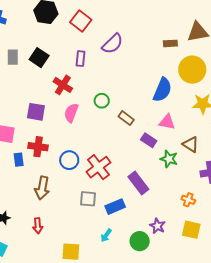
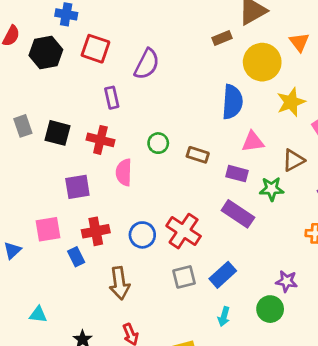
black square: (39, 58) -> (58, 133), moved
brown triangle: (191, 144) -> (293, 160), turned -42
purple rectangle: (138, 183) -> (238, 214), moved

